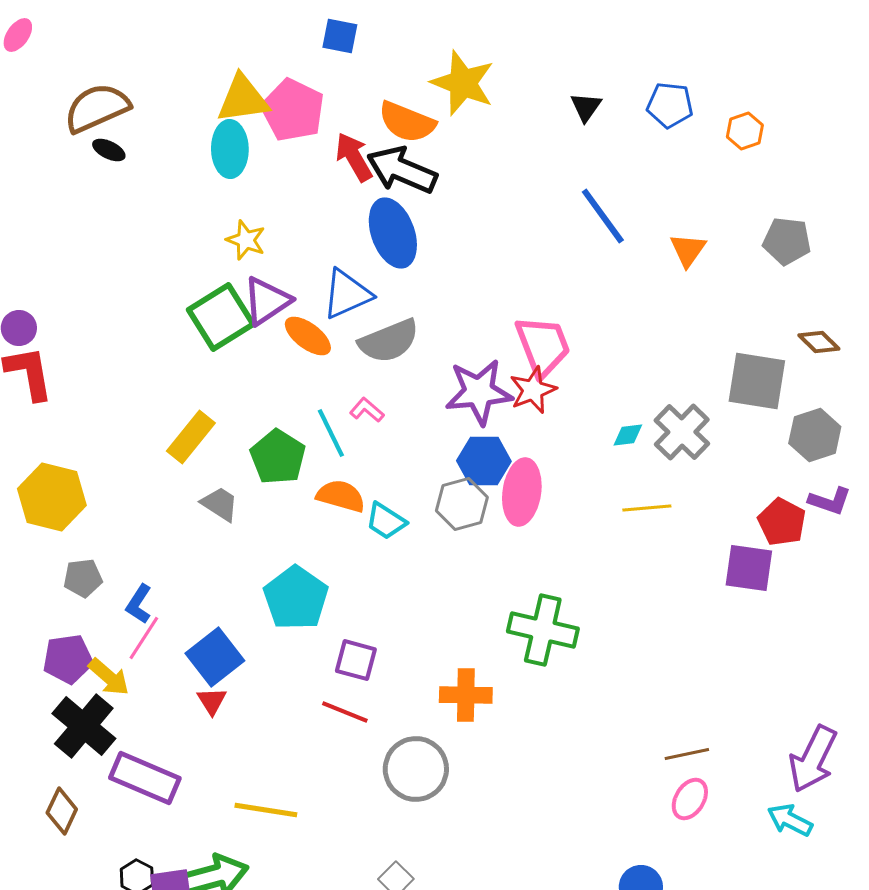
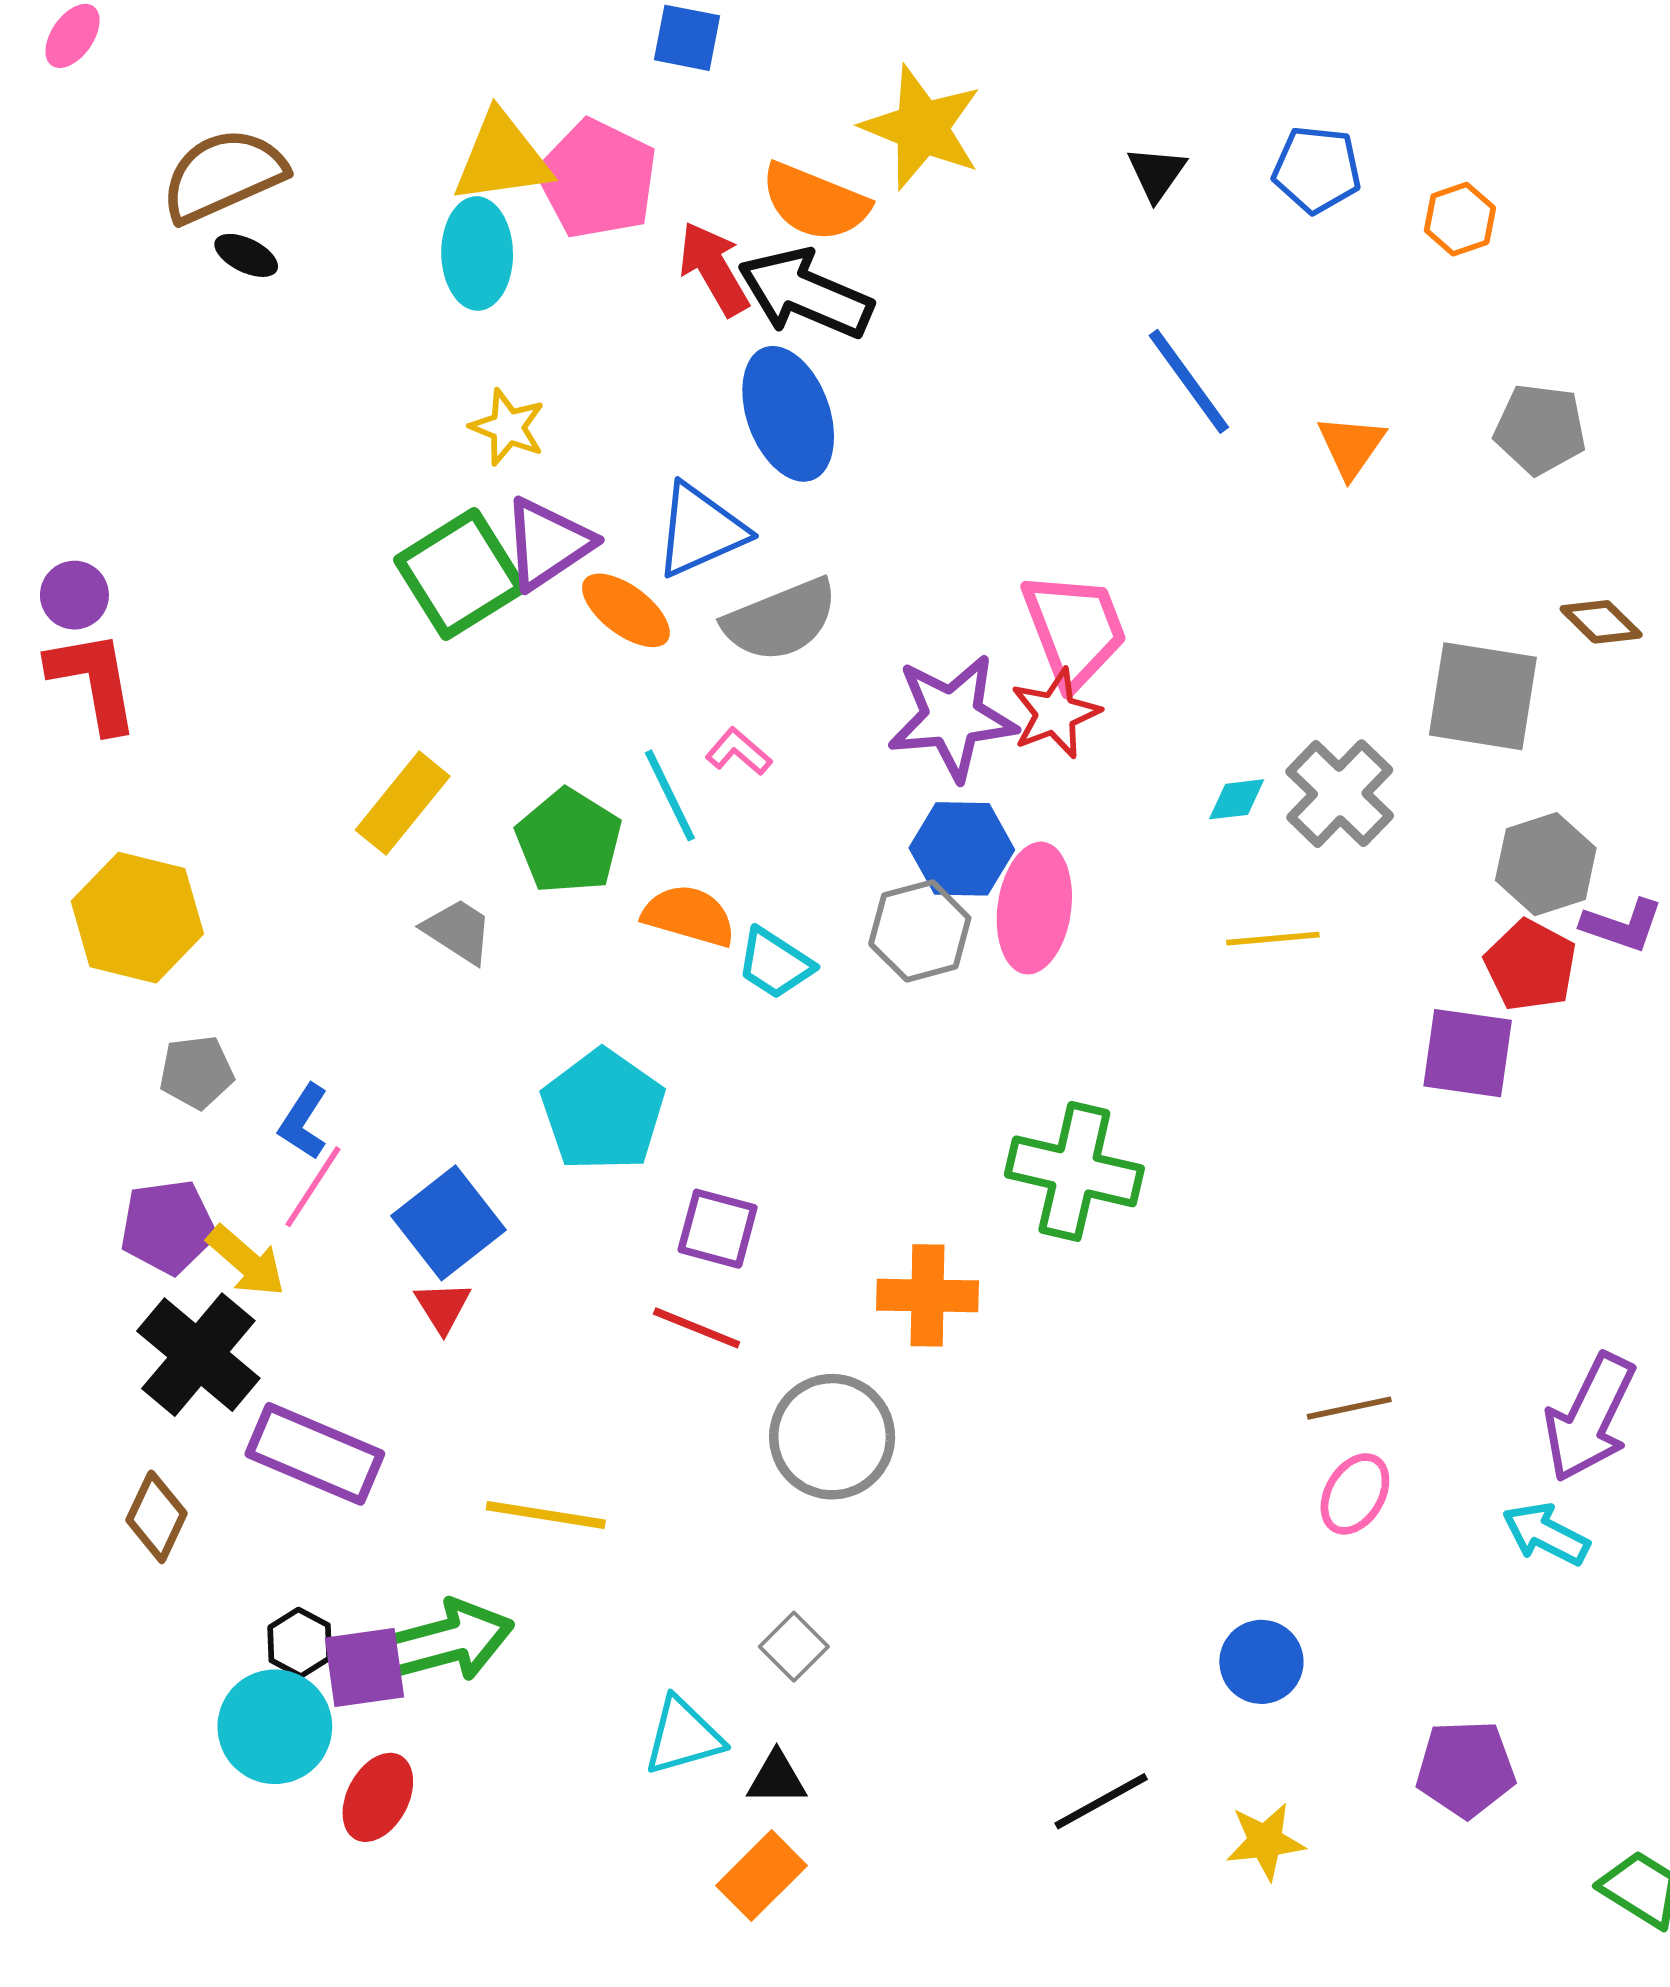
gray hexagon: (815, 435) -> (1546, 864), moved

